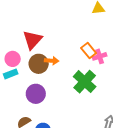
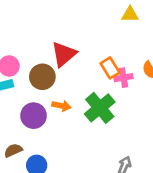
red triangle: (32, 40) -> (64, 54), moved
orange arrow: (52, 61) -> (61, 106), moved

